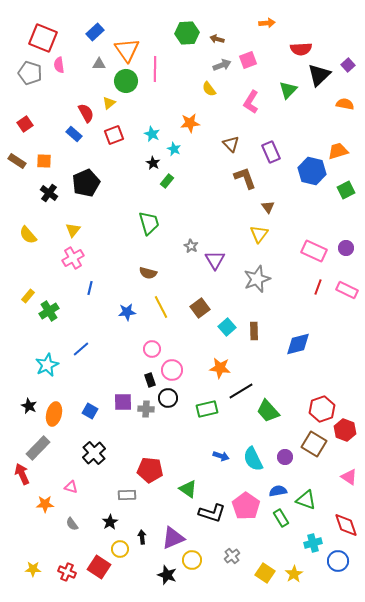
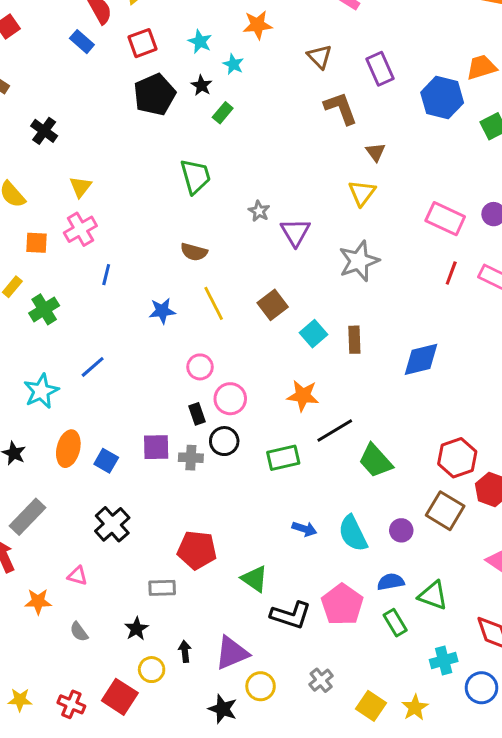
orange square: (44, 161) -> (37, 243), moved
black pentagon: (86, 183) -> (155, 95), moved
orange ellipse: (54, 414) -> (68, 449), moved

